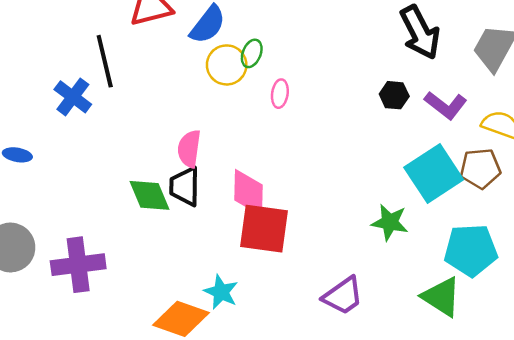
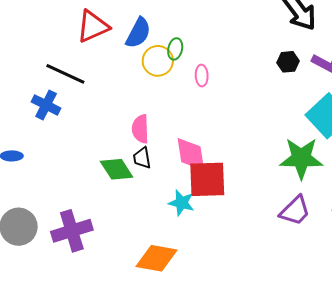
black line: (105, 61) -> (65, 74), turned -42
black trapezoid: (185, 186) -> (142, 158), size x0.7
green star: (390, 222) -> (301, 158), size x1.5
cyan star: (221, 292) -> (181, 203), moved
purple trapezoid: (343, 296) -> (295, 211), moved

